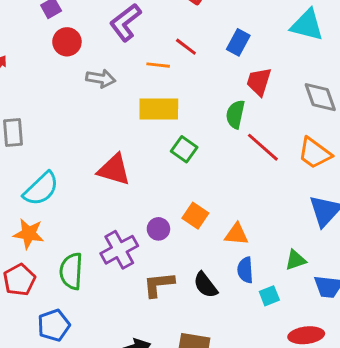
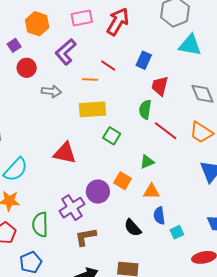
purple circle: (158, 229) -> (98, 192), size x1.5
green triangle: (296, 260) -> (147, 162), moved
brown L-shape: (159, 284) -> (86, 237), moved

